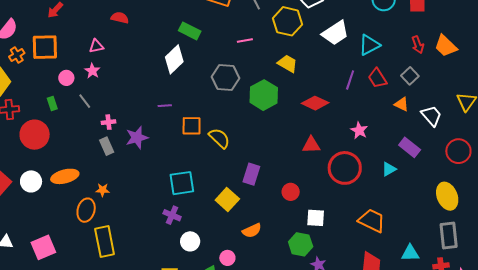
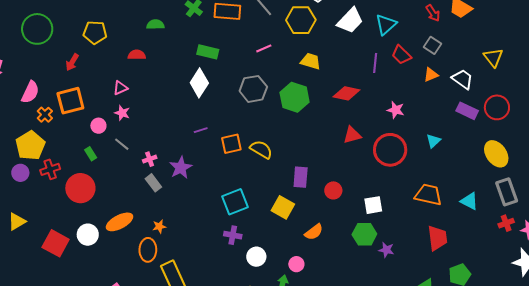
orange triangle: (402, 104) -> (431, 75), turned -35
purple rectangle: (410, 147) -> (467, 111), moved
red circle: (291, 192) -> (333, 190), moved
cyan triangle: (410, 253) -> (469, 201), moved, turned 42

